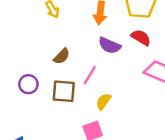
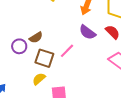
brown semicircle: (62, 56) -> (36, 38), moved
yellow semicircle: (103, 102) -> (39, 79), moved

